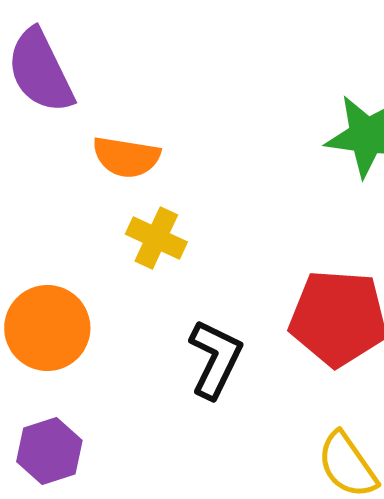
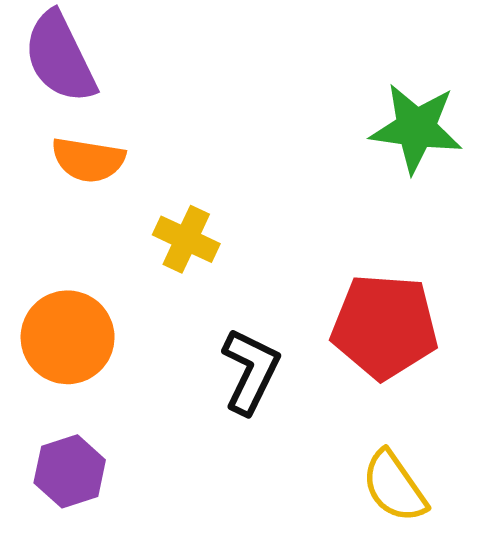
orange semicircle: (126, 157) -> (88, 160), moved

